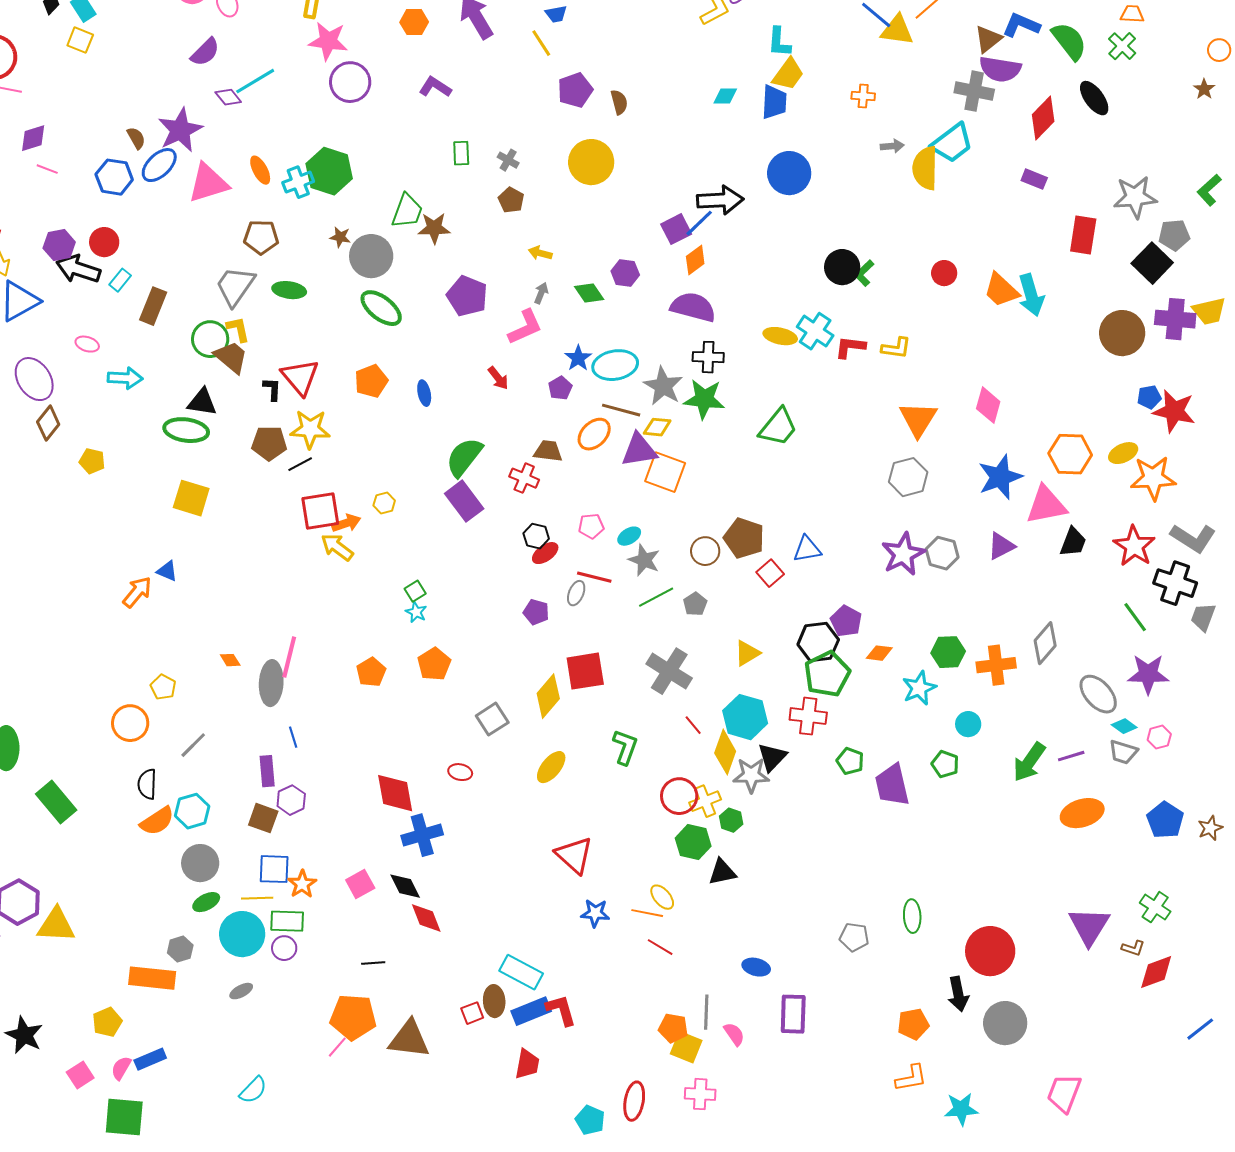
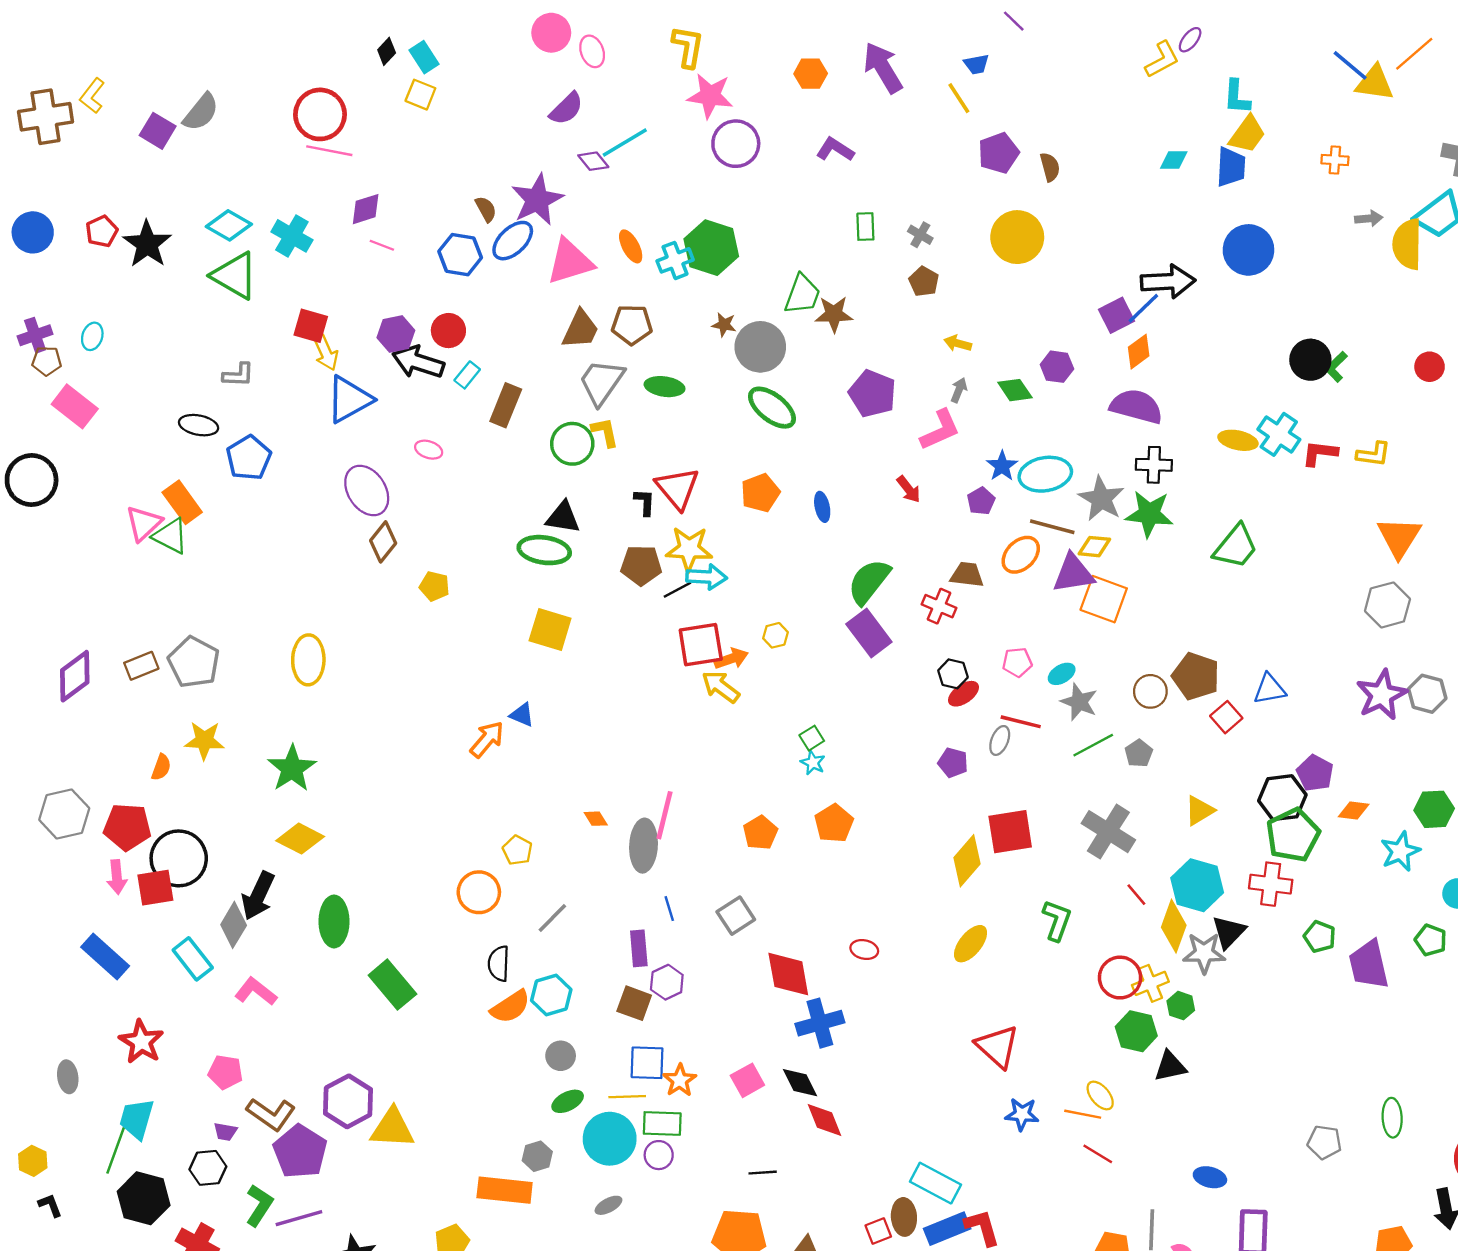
brown trapezoid: (231, 357) -> (580, 329), moved, turned 75
cyan arrow: (125, 378) -> (707, 577), moved
gray square: (492, 719) -> (736, 916), moved
gray circle: (200, 863) -> (561, 1056), size x0.7

